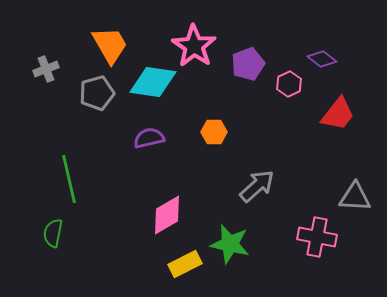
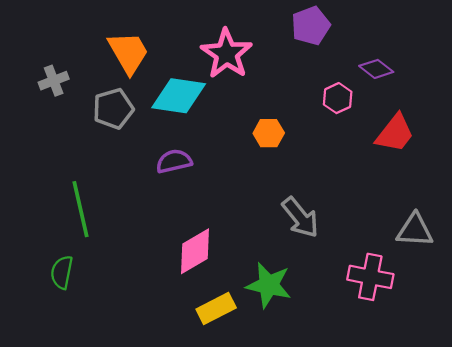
purple pentagon: (248, 64) -> (311, 26), moved
orange hexagon: (214, 132) -> (269, 133), moved
gray arrow: (257, 186) -> (300, 217), turned 93

